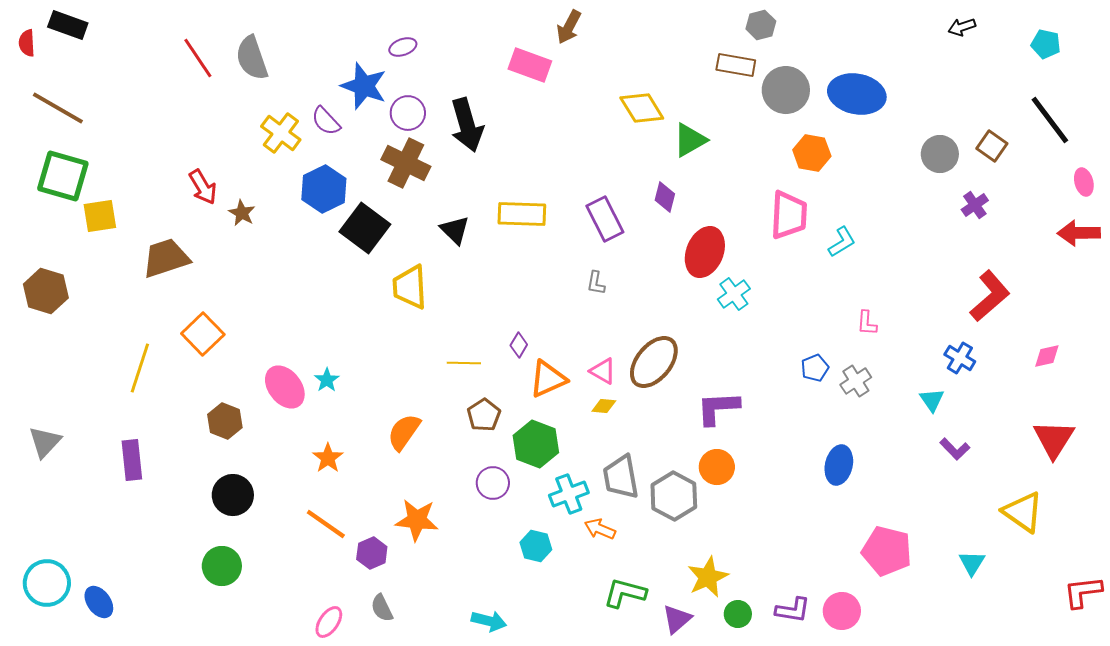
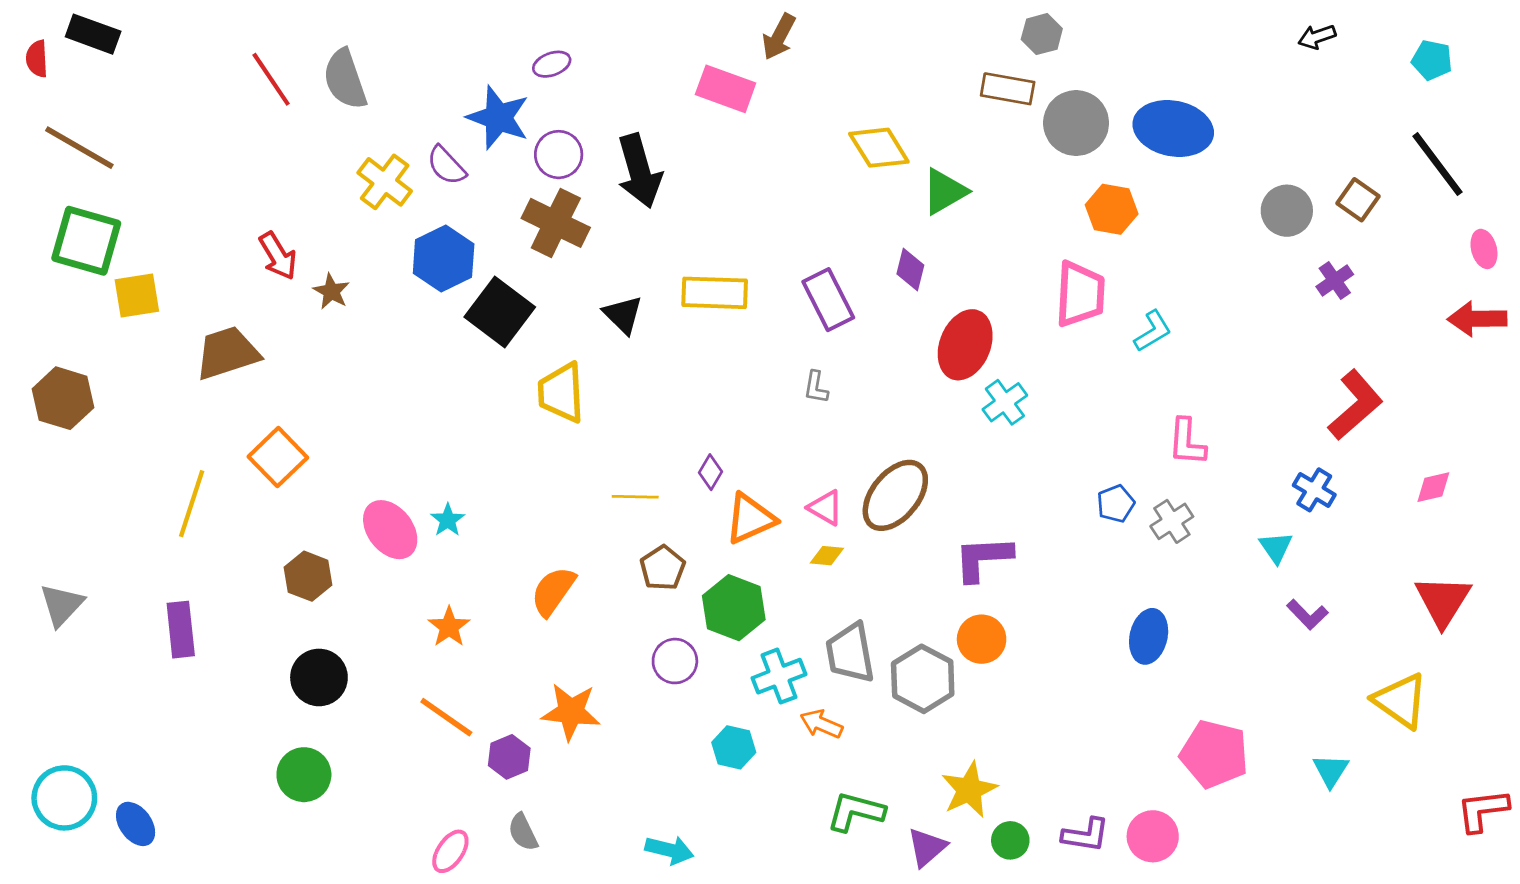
pink L-shape: (867, 323) -> (1187, 442), size x1.4

